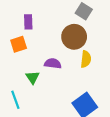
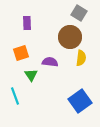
orange square: (19, 44) -> (21, 53), moved

